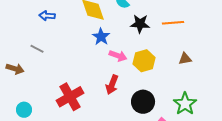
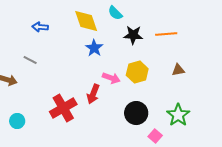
pink arrow: (118, 56) -> (111, 78), moved
red arrow: (112, 85) -> (93, 94), moved

